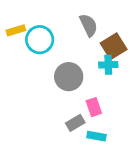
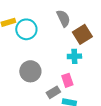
cyan cross: (108, 65) -> (74, 56), moved
gray circle: (69, 77) -> (30, 71), moved

